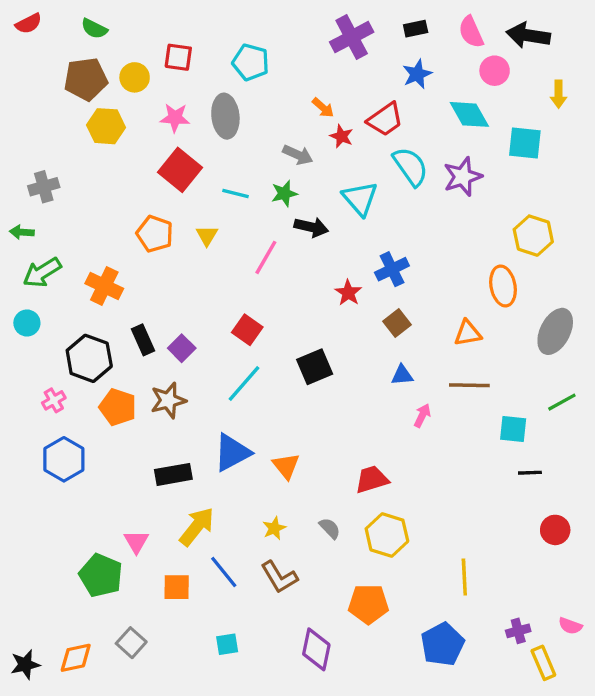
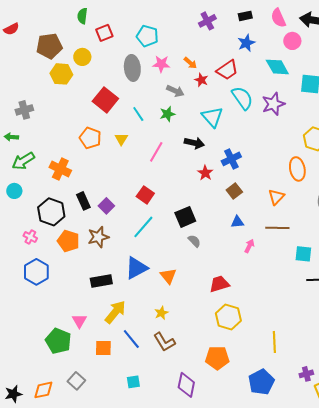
red semicircle: (29, 24) -> (11, 29), moved
green semicircle: (94, 29) -> (82, 16), moved, turned 70
purple cross: (352, 37) -> (207, 21), size x0.7
red square: (178, 57) -> (104, 33), turned -30
yellow circle: (135, 77) -> (82, 57), moved
pink star: (175, 118) -> (161, 64), moved
cyan line: (236, 193) -> (138, 114), turned 42
black arrow: (311, 227) -> (194, 143), moved
orange triangle: (468, 333) -> (276, 197), turned -36
pink cross: (54, 400) -> (30, 237), turned -32
gray semicircle: (330, 528) -> (194, 241), moved

